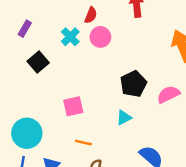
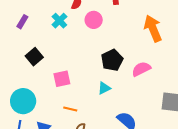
purple rectangle: (25, 29) -> (22, 22), moved
pink circle: (100, 37) -> (94, 20), moved
black square: (38, 62) -> (34, 57), moved

